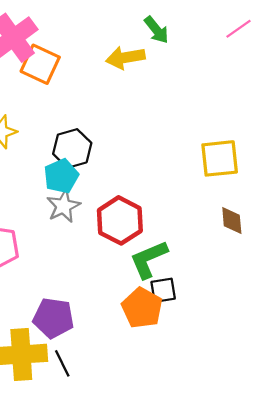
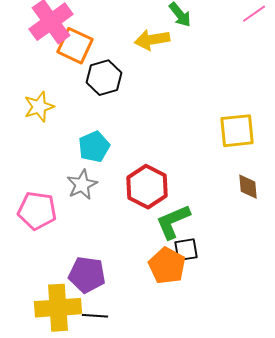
black hexagon: (72, 148) -> (104, 78), moved
gray star: (63, 206) -> (82, 185), moved
black line: (62, 363) -> (95, 316), turned -60

